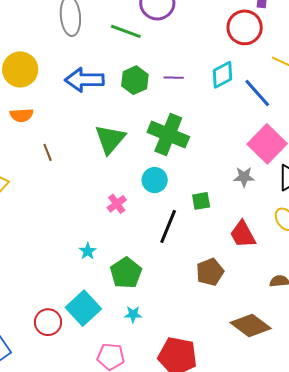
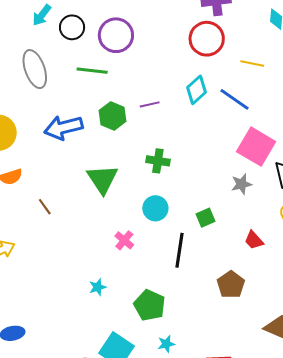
green cross: (168, 135) -> (158, 161), size x0.6
red trapezoid: (243, 234) -> (254, 240), size x0.7
cyan star: (88, 251) -> (98, 287), moved, turned 30

